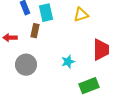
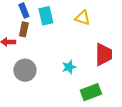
yellow triangle: (81, 15) -> (83, 18), turned 35
brown rectangle: (35, 31) -> (24, 29), moved

